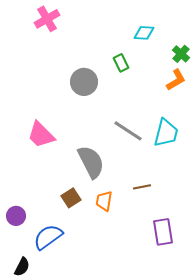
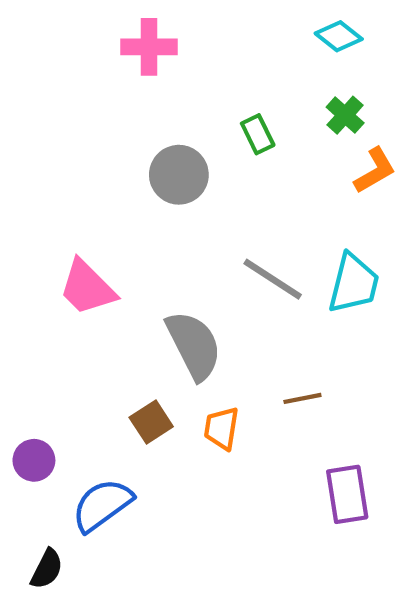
pink cross: (47, 19) -> (149, 47), moved, turned 30
cyan diamond: (144, 33) -> (339, 36), moved, turned 35
green cross: (181, 54) -> (345, 115), moved

